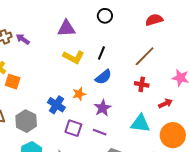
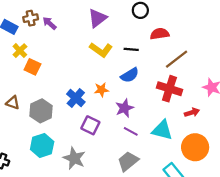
red semicircle: (154, 20) -> (160, 34), moved
purple triangle: (66, 28) -> (97, 18), turned -42
black line: (101, 53) -> (131, 49), turned 64
red cross: (142, 84) -> (169, 89), size x1.6
purple line: (100, 132) -> (131, 131), moved

